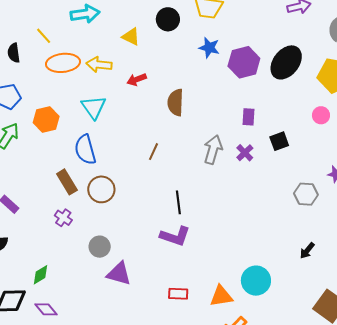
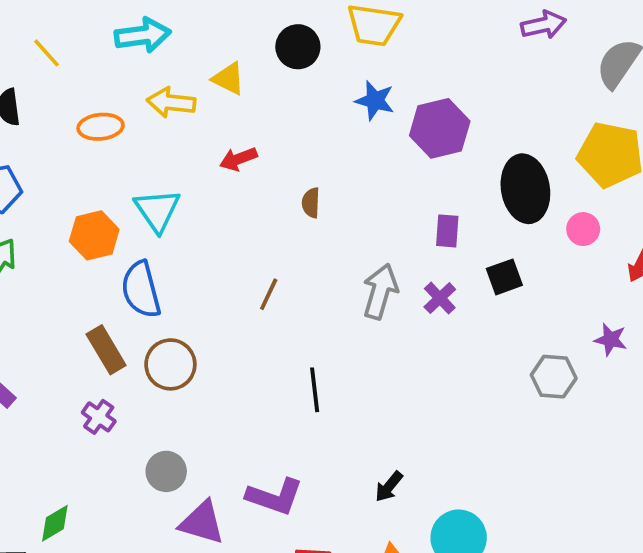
yellow line: (44, 36) -> (46, 53), moved
black ellipse: (286, 62) -> (525, 189), moved, turned -48
orange ellipse: (63, 63) -> (101, 127), size x0.7
yellow arrow: (99, 65) -> (171, 102), moved
brown semicircle: (176, 102) -> (311, 203), size x0.6
orange hexagon: (46, 120) -> (94, 235), moved
purple L-shape: (175, 236) -> (275, 497), moved
black arrow: (307, 251) -> (389, 487), moved

